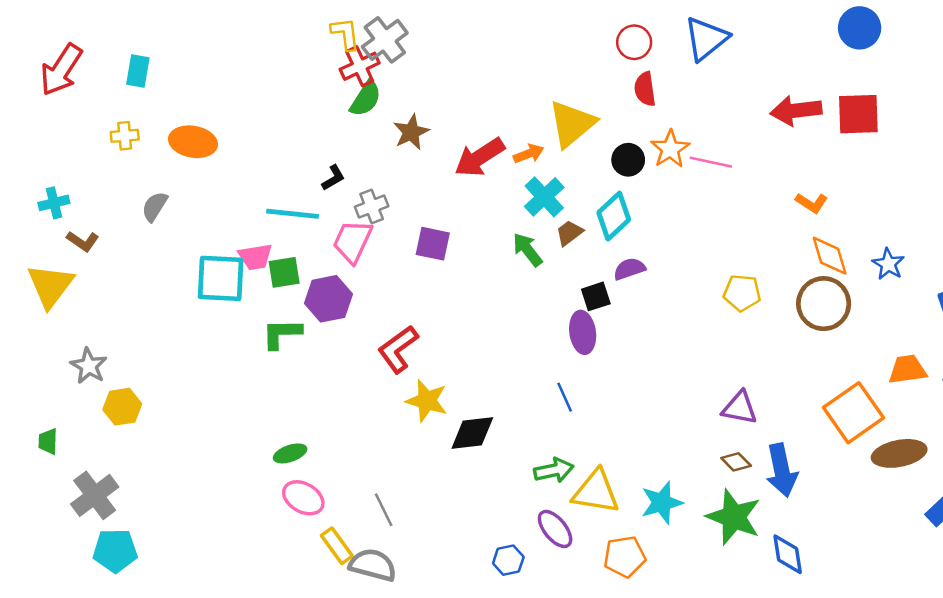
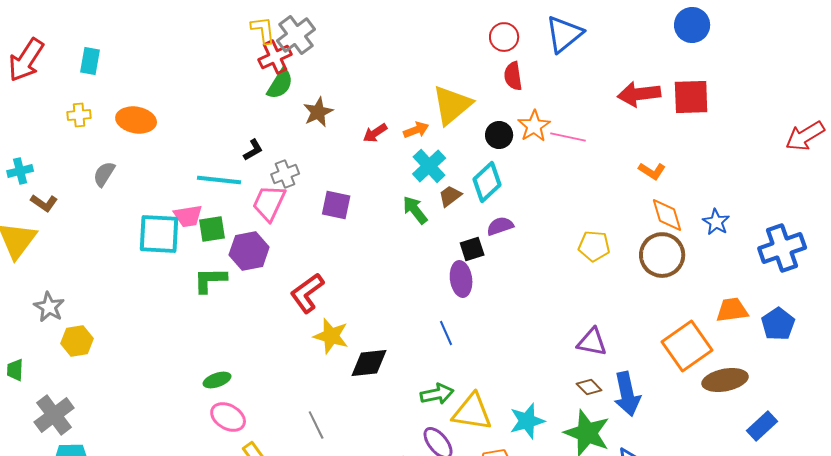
red arrow: (480, 157) -> (375, 133), size x0.6
gray line: (384, 510) -> (316, 425), moved

